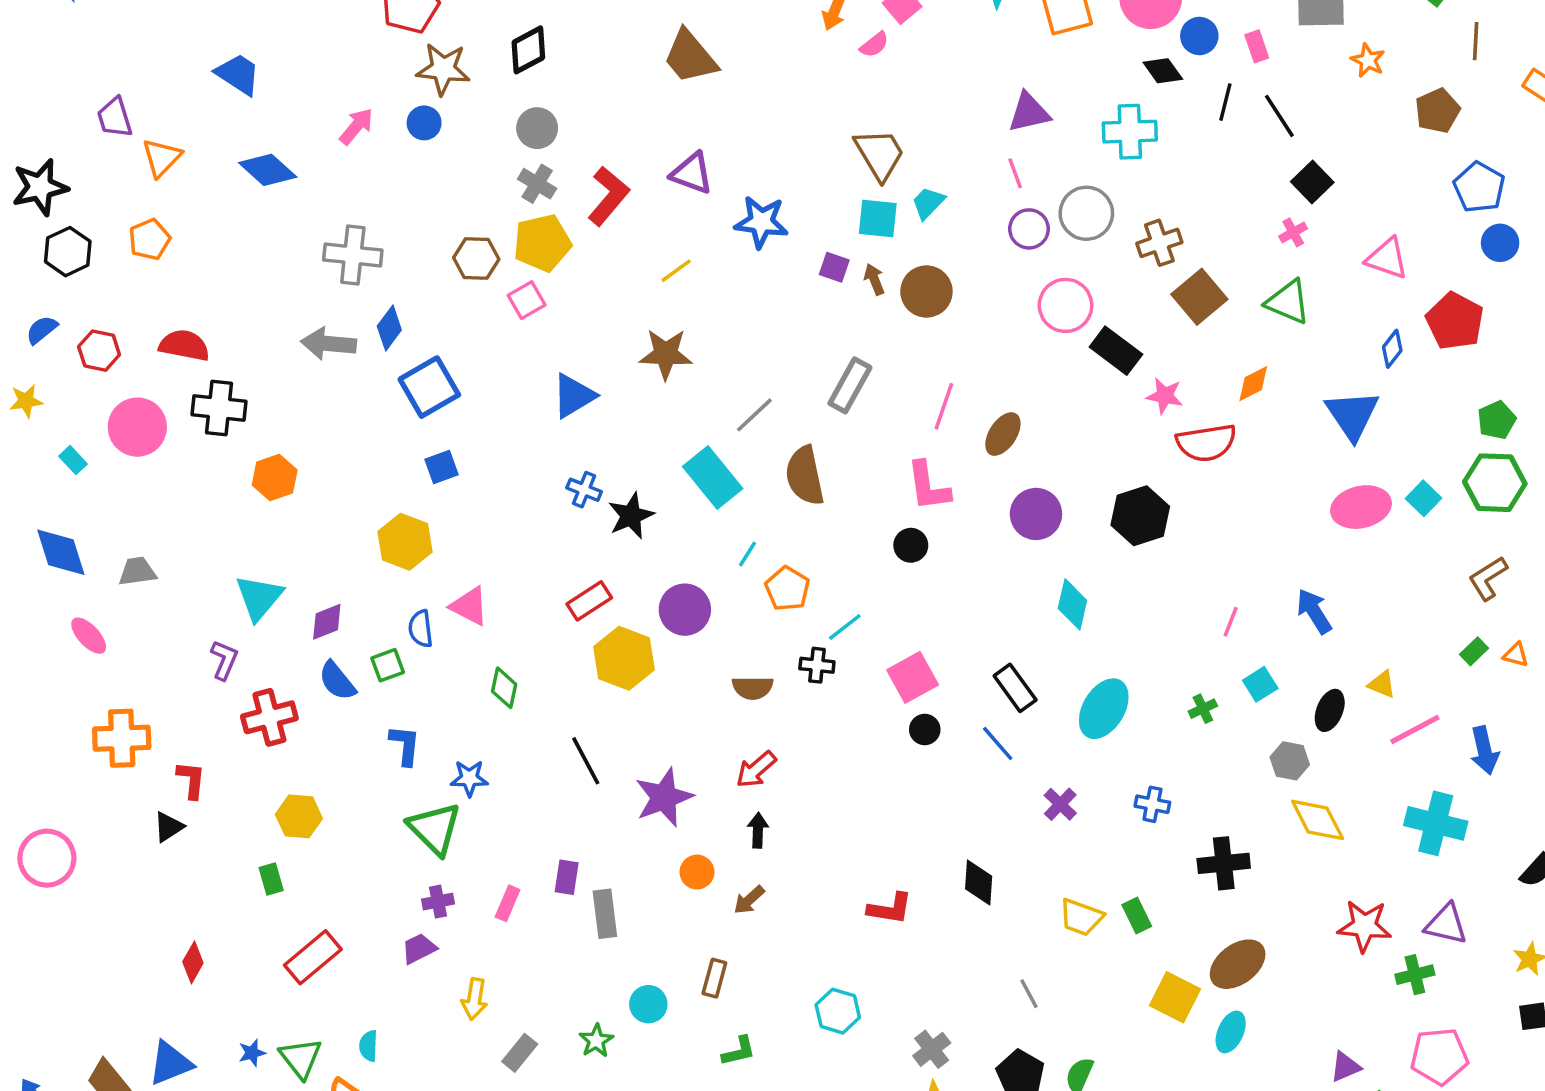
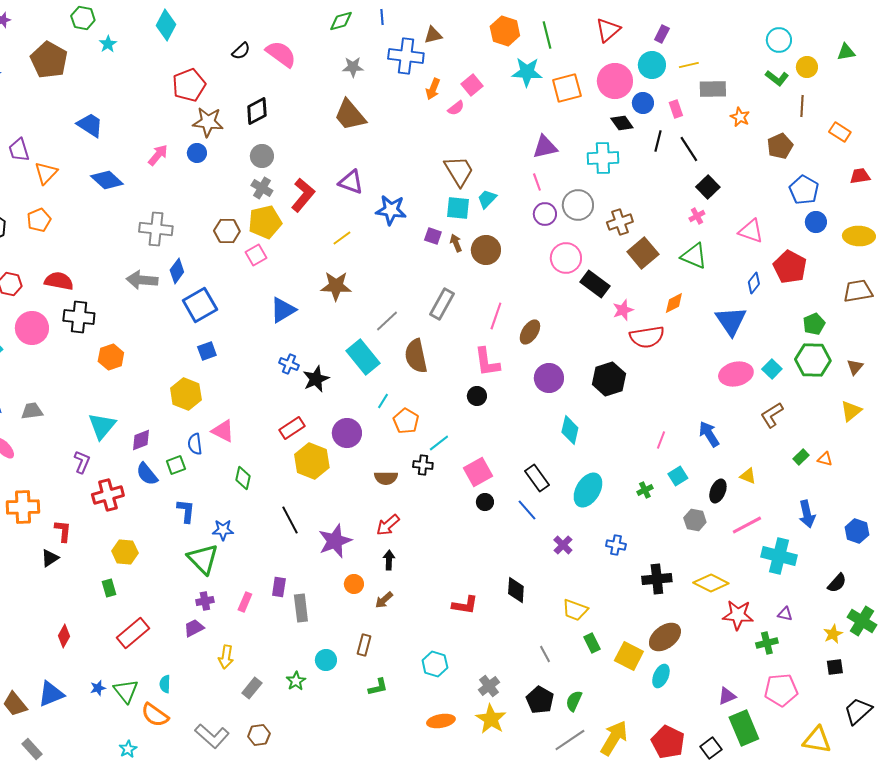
pink star: (1165, 396) -> (623, 310), turned -30
brown L-shape: (1488, 578) -> (772, 415), moved
pink line: (1415, 730) -> (747, 525), moved
yellow diamond: (1318, 820) -> (711, 583), moved, turned -36
green rectangle: (1137, 916) -> (592, 643), moved
purple triangle: (1446, 924) -> (785, 614), size x0.6

